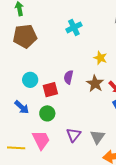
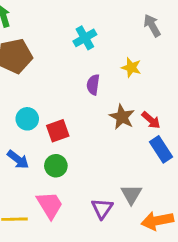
yellow star: (100, 58) -> (131, 67), moved
purple semicircle: (69, 77) -> (93, 85), moved
purple triangle: (74, 135) -> (102, 208), moved

